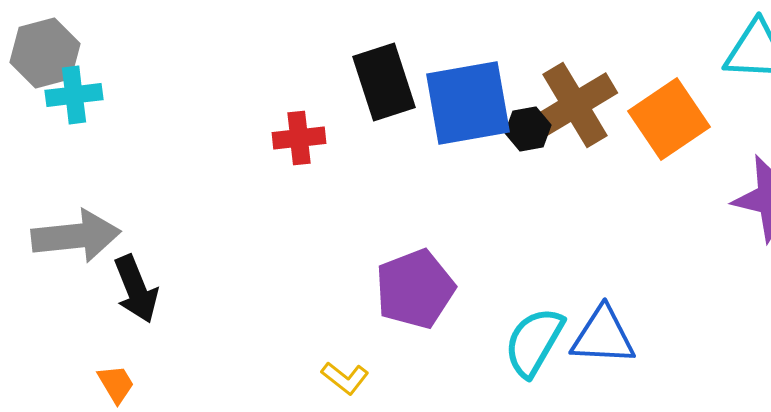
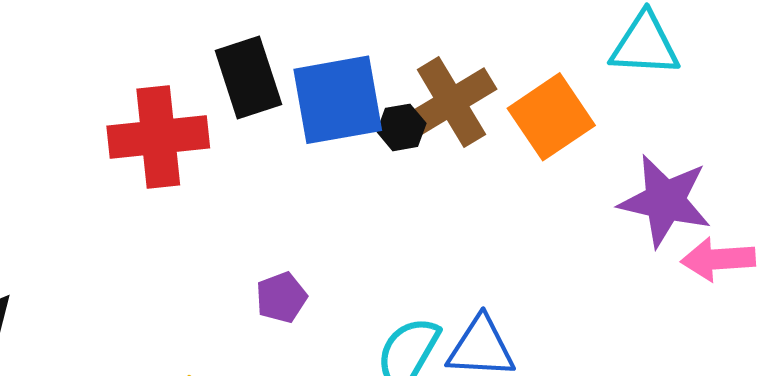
red cross: (299, 138) -> (158, 137), size x1.8
purple pentagon: (415, 289) -> (281, 297), size x0.6

